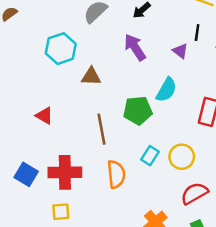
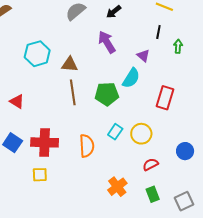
cyan hexagon: (61, 49) -> (37, 54), moved
purple triangle: (180, 51) -> (143, 56), moved
red triangle: (44, 116) -> (17, 101), moved
brown line: (102, 129) -> (73, 92), moved
red semicircle: (194, 193) -> (151, 164), size x0.7

